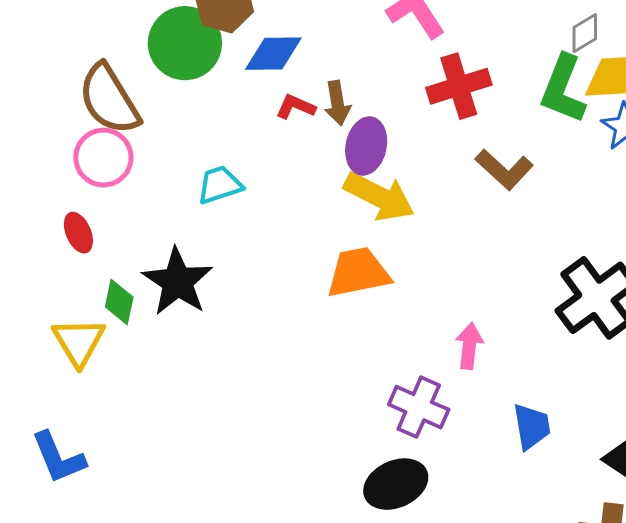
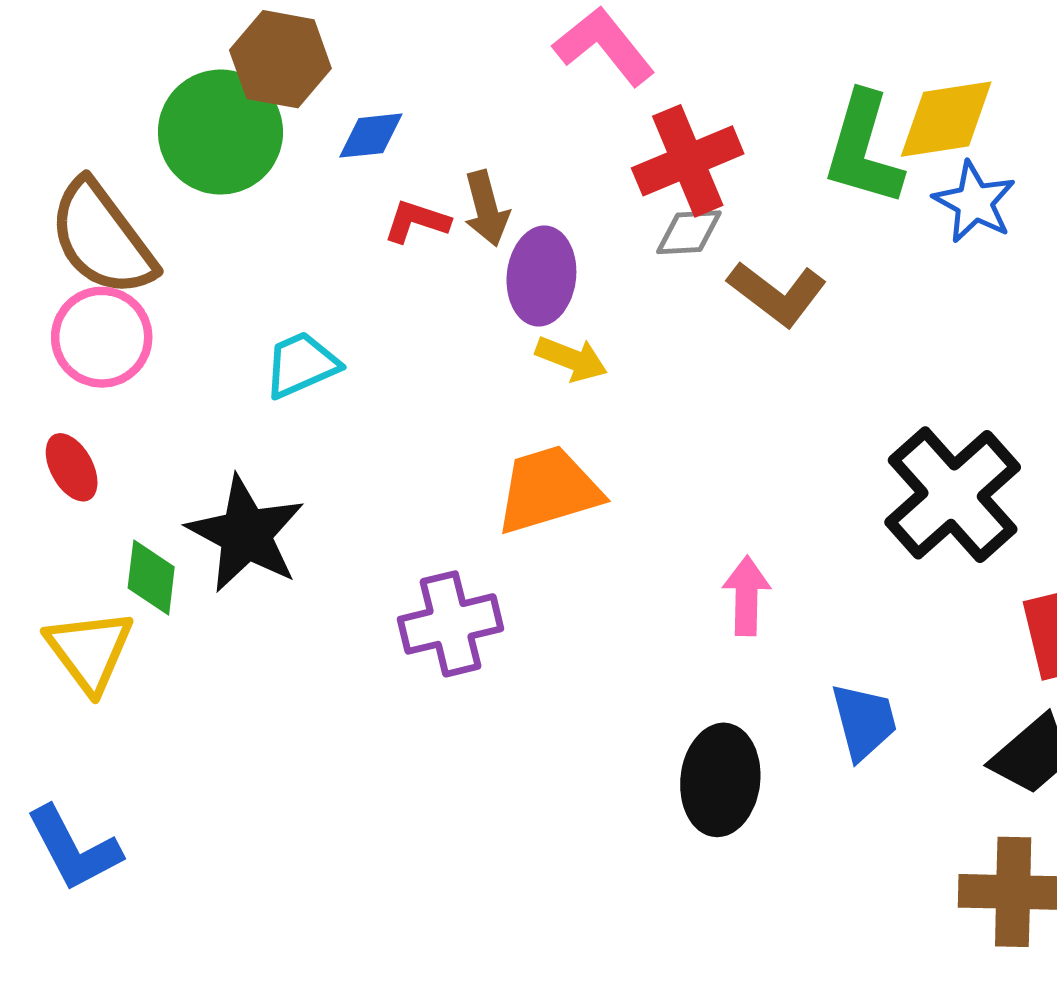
gray diamond: (585, 33) -> (689, 232), moved, turned 33
blue diamond: (273, 54) -> (371, 136), size x0.7
yellow arrow: (379, 196) -> (571, 359), size x0.6
purple cross: (419, 407) -> (451, 624), moved, turned -32
black ellipse: (396, 484) -> (720, 780), moved, turned -54

